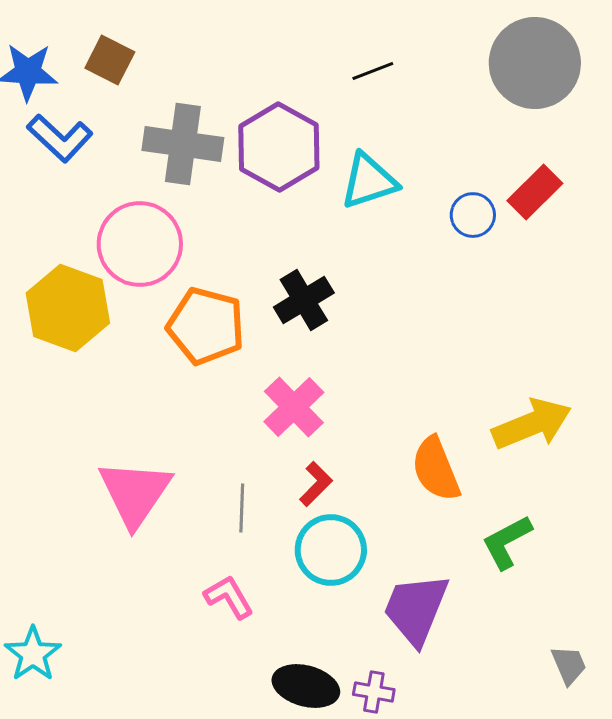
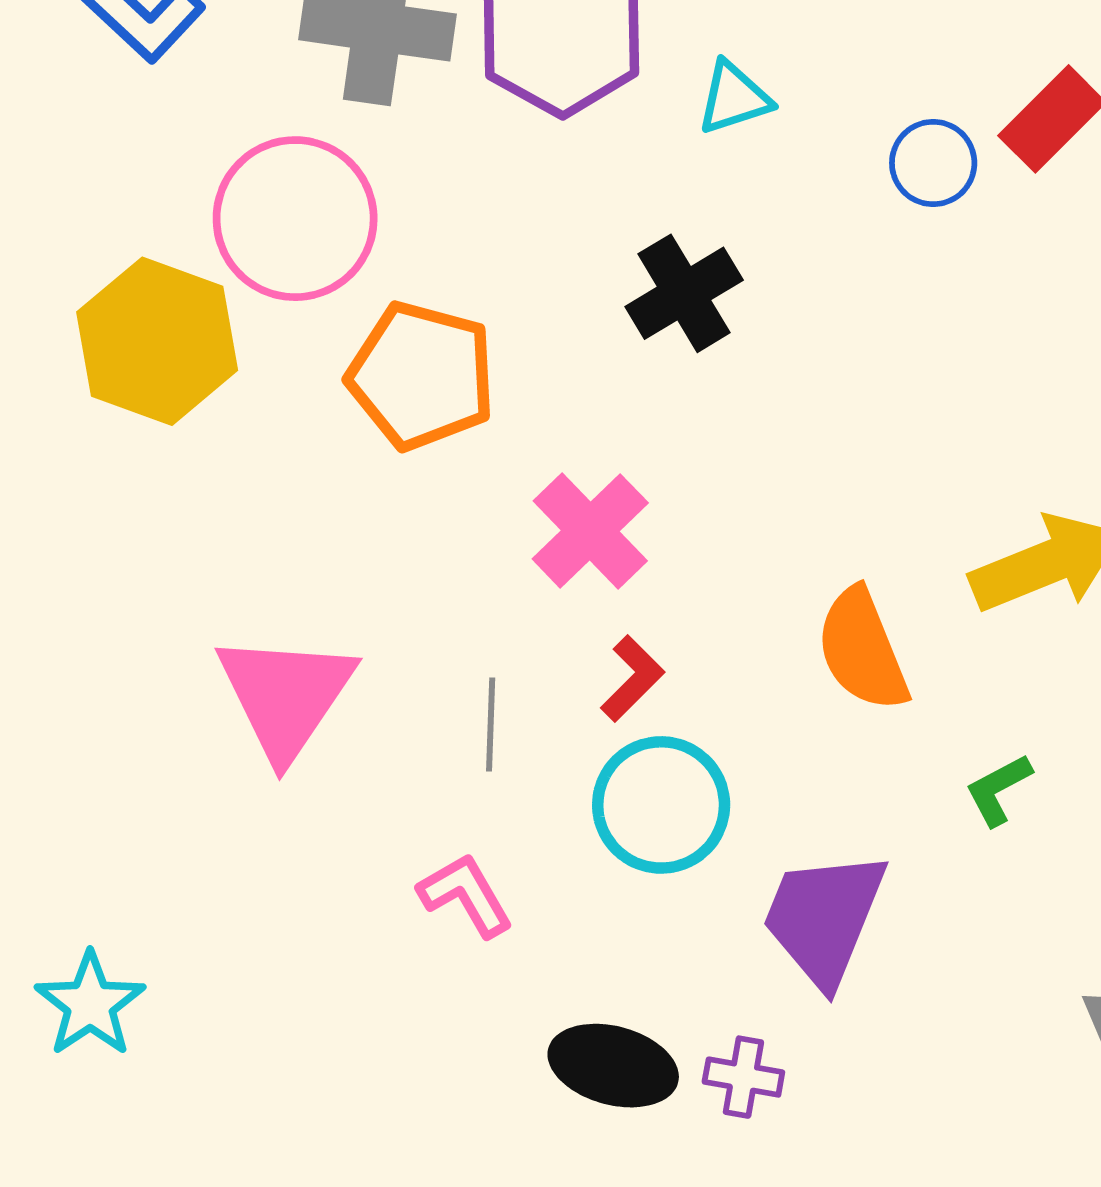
cyan triangle: (369, 181) -> (734, 98), size x0.7
black cross: (304, 300) -> (684, 293), moved
green L-shape: (507, 542) -> (998, 790), size x0.7

